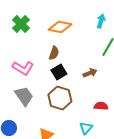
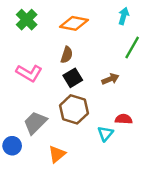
gray trapezoid: (24, 96) -> (35, 123), moved, turned -100
cyan triangle: (86, 128) -> (105, 134), moved

